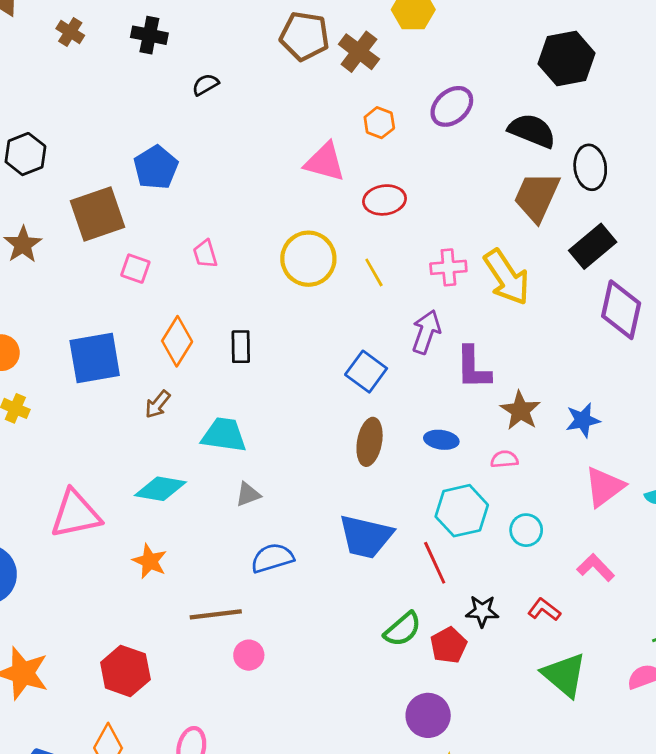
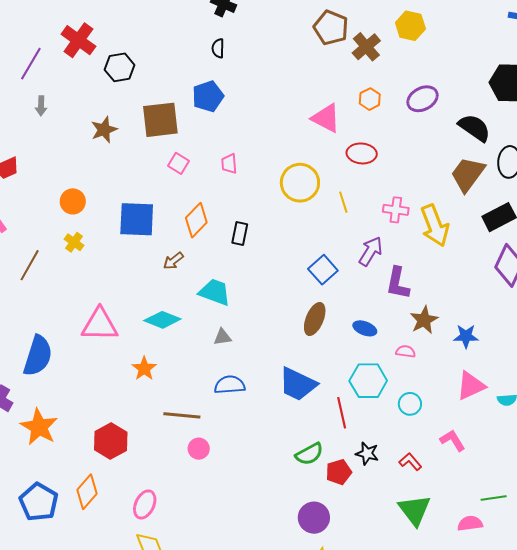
black semicircle: (205, 85) -> (218, 48), moved, turned -72

